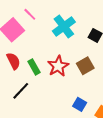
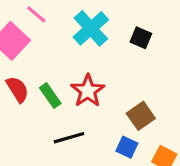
brown square: (85, 66) -> (141, 116), moved
black line: (21, 91) -> (69, 138), moved, turned 36

